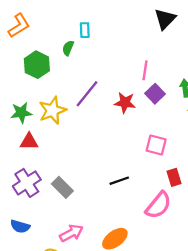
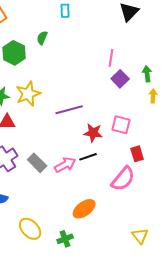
cyan rectangle: (85, 30) -> (65, 11), moved
purple line: (87, 94) -> (69, 110), moved, turned 36
red star: (125, 103) -> (93, 133), moved
pink arrow: (71, 233) -> (65, 165), moved

